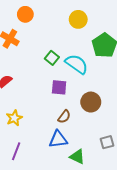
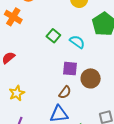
cyan semicircle: (77, 64) -> (77, 42), size x0.7
purple square: (59, 87) -> (70, 69), moved

